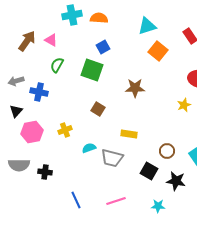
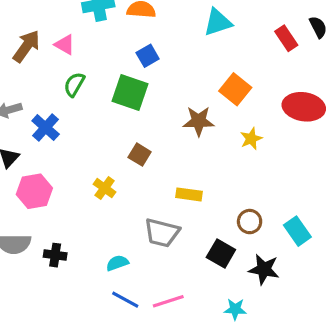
orange square: (158, 51) -> (235, 89), moved
blue cross: (39, 92) -> (46, 127), turned 30
yellow star: (184, 105) -> (251, 139), moved
yellow cross: (65, 130) -> (105, 188), moved, turned -32
cyan semicircle: (89, 148) -> (117, 263), moved
blue line: (76, 200) -> (125, 300), moved, turned -36

